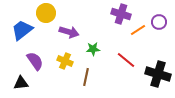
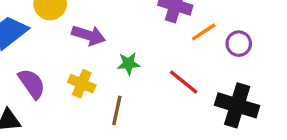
purple circle: (159, 22) -> (239, 44), moved

